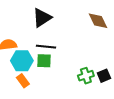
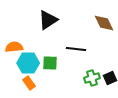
black line: (46, 47) -> (76, 49), moved

